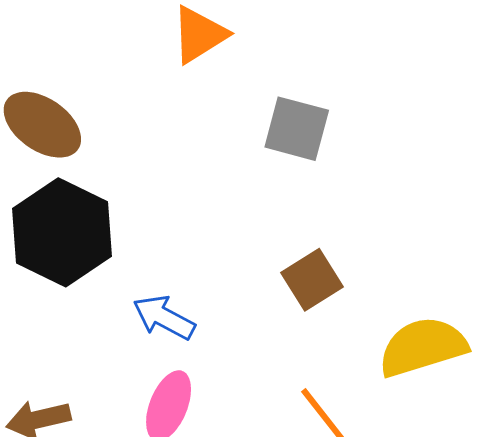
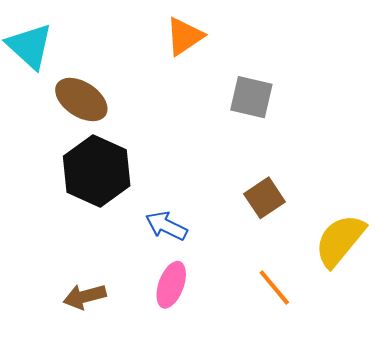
yellow semicircle: (423, 347) -> (340, 240), turned -32

